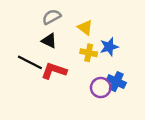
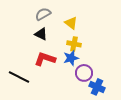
blue star: (109, 47) -> (71, 58), moved
black line: (30, 62) -> (19, 77), moved
blue cross: (116, 82) -> (97, 87), moved

